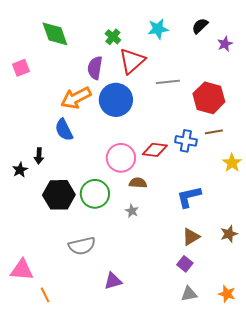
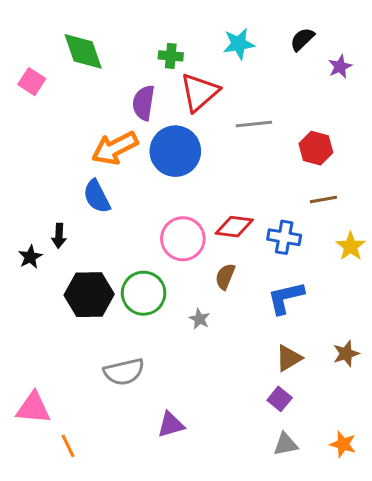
green cross: (113, 37) -> (171, 56), turned -35
pink square: (21, 68) -> (32, 82), moved, turned -36
red hexagon: (209, 98) -> (316, 148), size x0.7
blue cross: (186, 141) -> (284, 237), moved
brown semicircle: (138, 183) -> (225, 277), moved, turned -72

